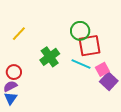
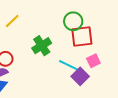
cyan line: (81, 64) -> (68, 65), moved
purple square: (109, 81) -> (80, 76), moved

